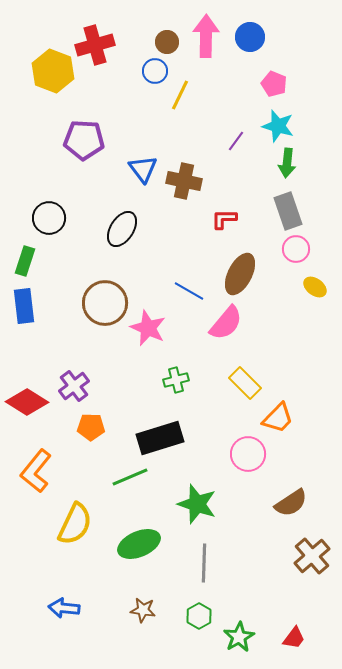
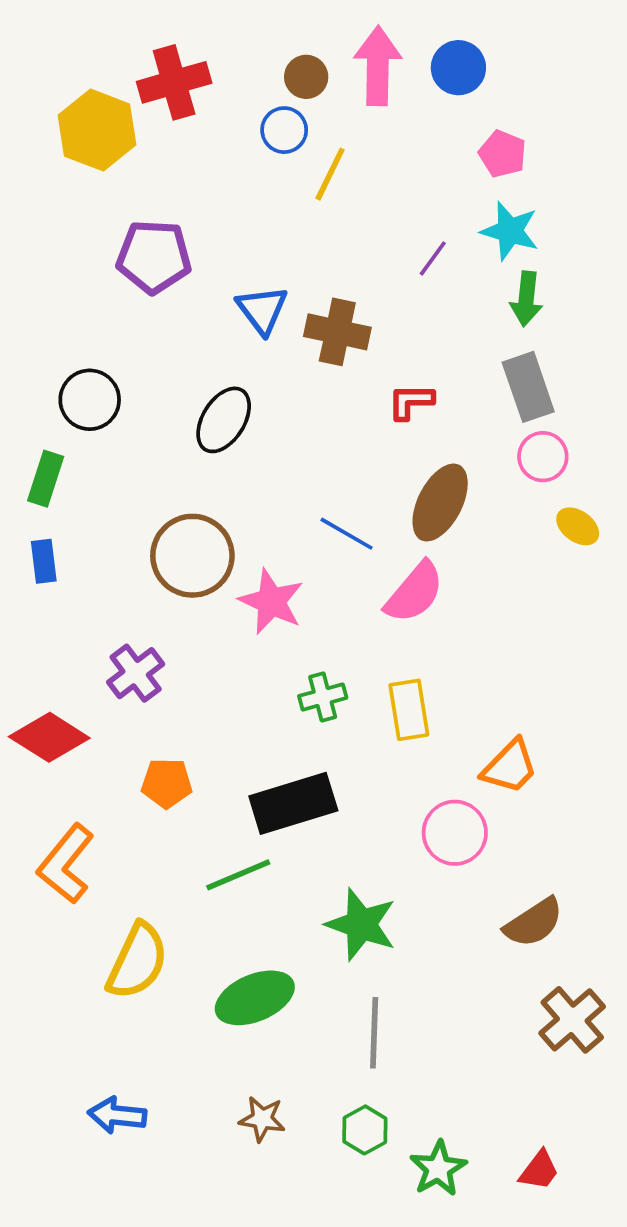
blue rectangle: (24, 306) -> (44, 561), size x0.7
yellow rectangle: (245, 383) -> (409, 710), moved, turned 36
purple cross: (74, 386) -> (136, 673), moved

